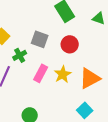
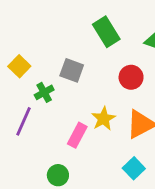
red circle: (70, 44) -> (131, 77), moved
pink rectangle: (41, 73) -> (77, 135), moved

